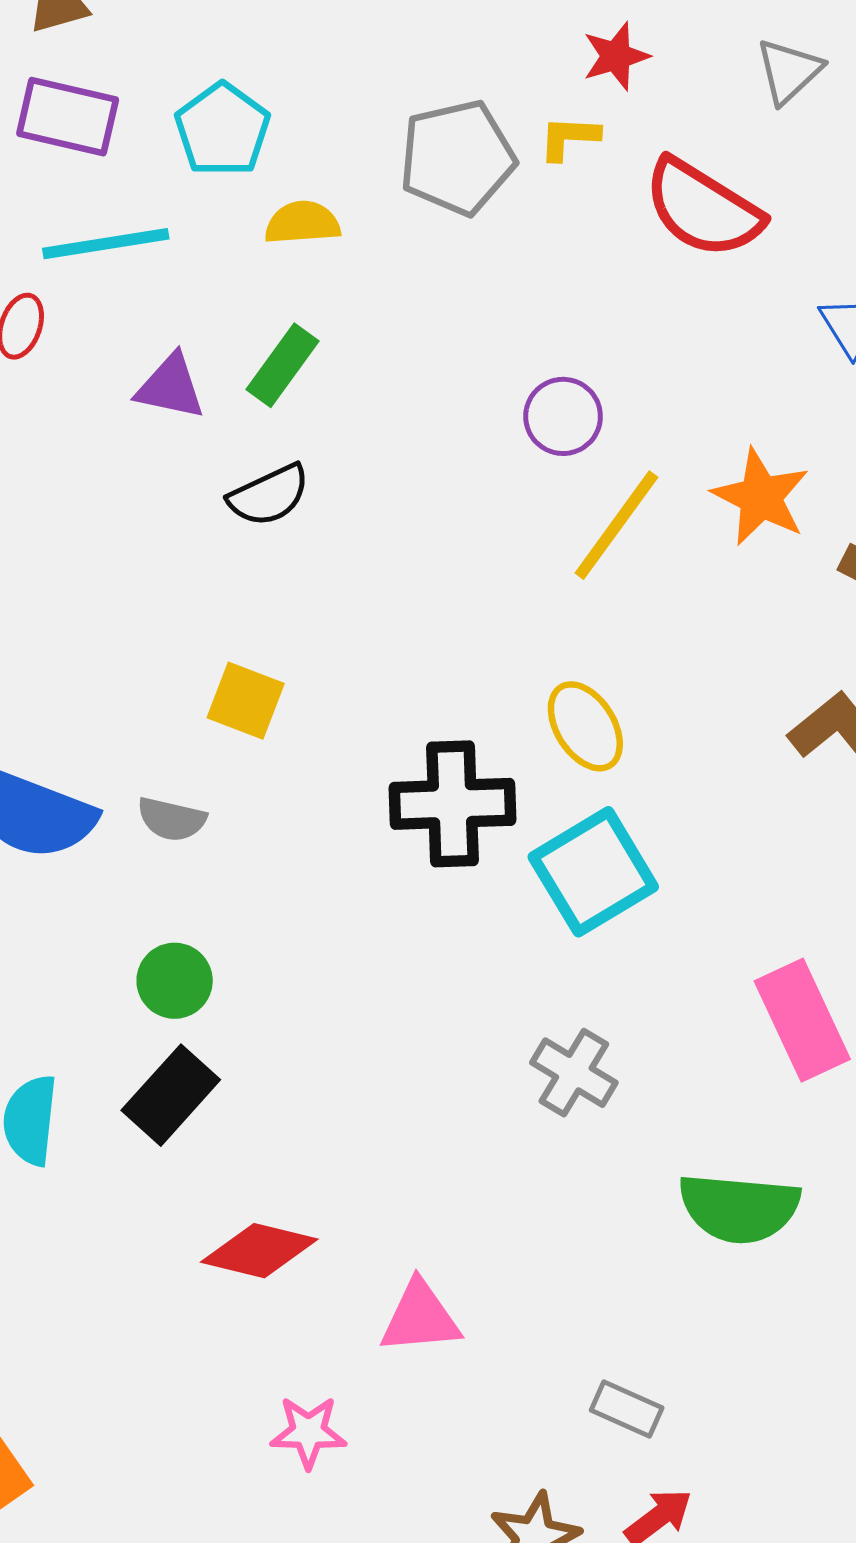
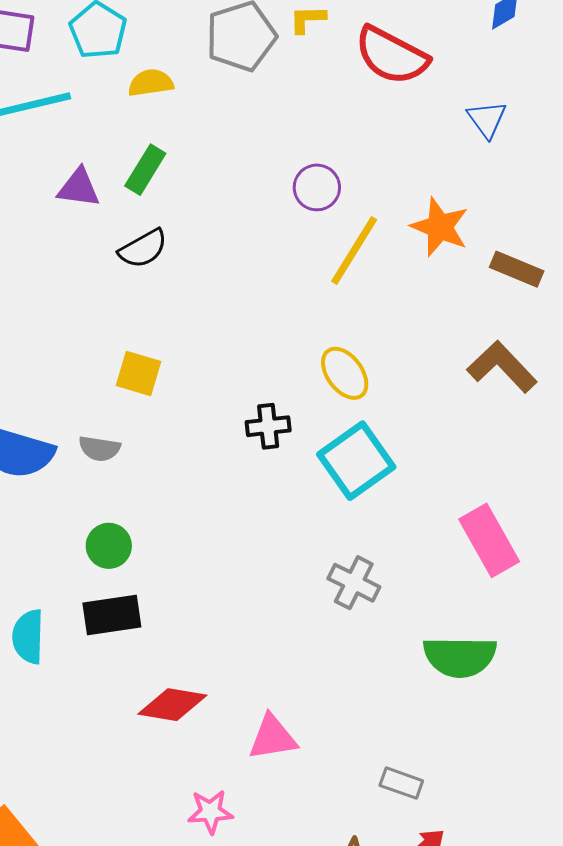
black cross: (453, 804) -> (268, 426), size x0.6
black rectangle: (171, 1095) -> (112, 615), turned 44

